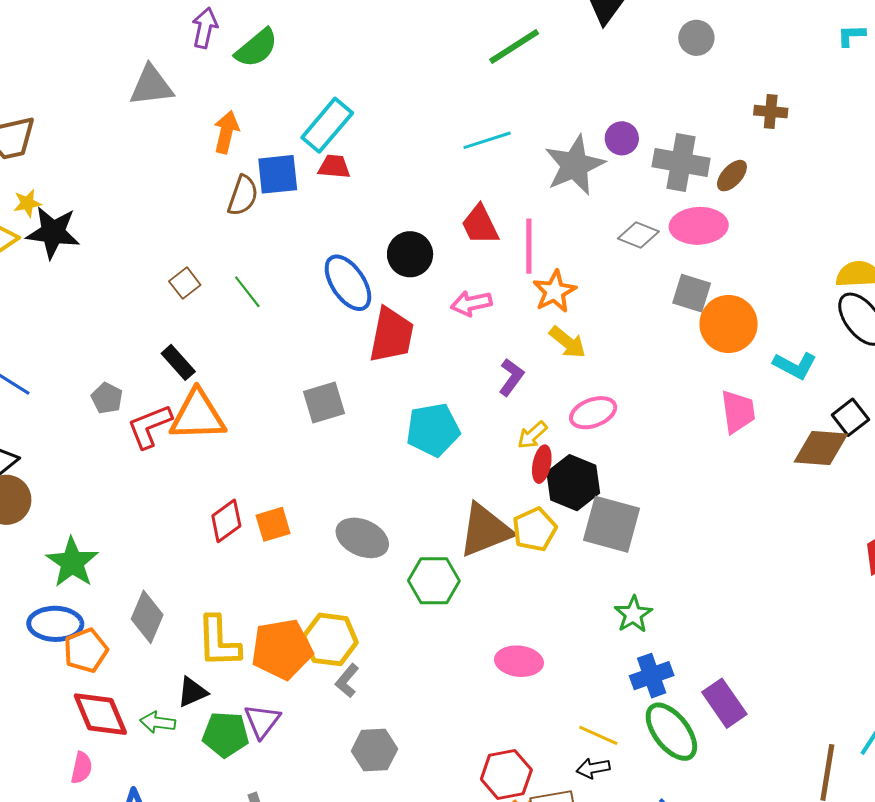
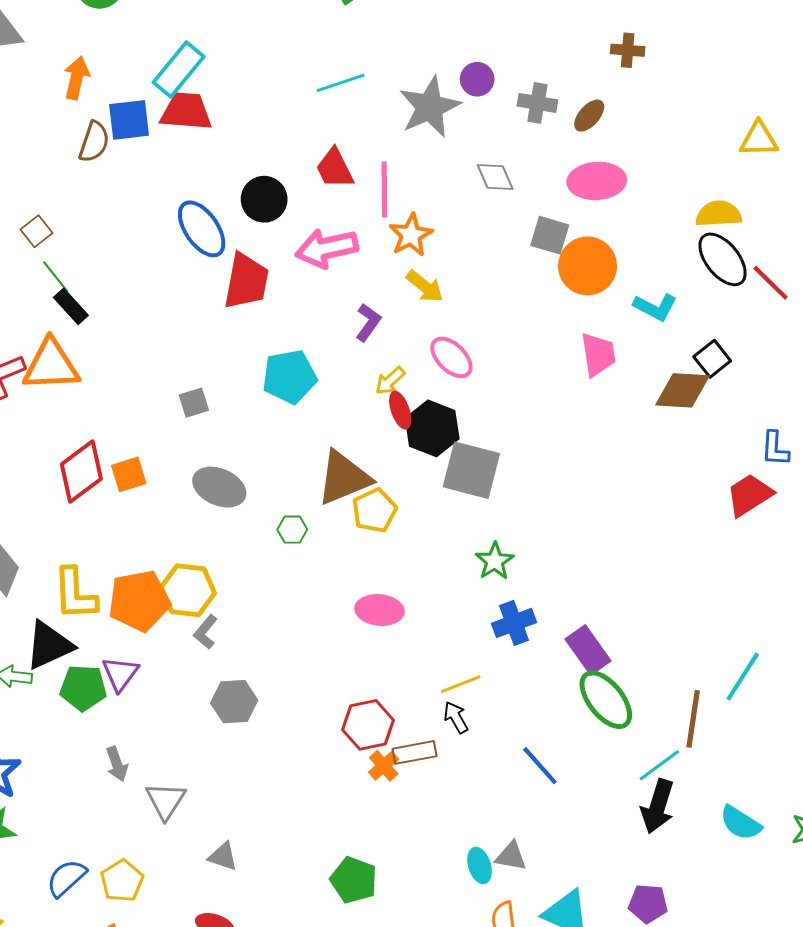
gray cross: (681, 163) -> (537, 103), size x0.7
red trapezoid: (334, 167) -> (186, 111), size x1.6
pink ellipse: (699, 226) -> (597, 181), moved
gray diamond: (638, 235) -> (495, 177), turned 45
green line: (247, 292) -> (56, 277), moved
pink arrow: (471, 303) -> (327, 248), size x1.5
black rectangle: (178, 362) -> (71, 306), moved
gray square: (324, 402) -> (194, 403), moved, size x0.7
pink ellipse: (593, 413) -> (451, 357), turned 66
red ellipse: (542, 464) -> (400, 410), turned -30
red diamond: (226, 521) -> (81, 472), size x1.4
yellow pentagon: (534, 529) -> (375, 511), moved
green hexagon: (434, 581) -> (292, 530), size x0.6
black triangle: (192, 692) -> (49, 645), size x1.6
green ellipse: (671, 732) -> (606, 700), moved
yellow line: (598, 735) -> (461, 684), turned -45
black arrow: (593, 768) -> (456, 717), turned 72

